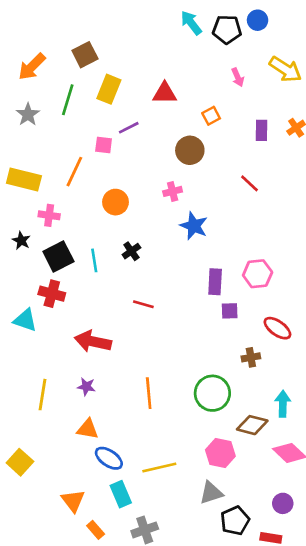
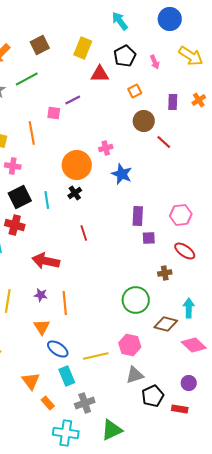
blue circle: (258, 20) -> (170, 19), size x1.5
black pentagon: (227, 29) -> (125, 56), moved, turned -30
yellow rectangle: (109, 89) -> (83, 48), moved
green line: (68, 100) -> (27, 79), turned 45
brown circle: (190, 150) -> (144, 121), moved
orange line: (74, 172) -> (32, 133), turned -35
orange circle: (115, 202) -> (77, 165), moved, size x1.5
pink hexagon: (258, 274) -> (181, 215), moved
red line: (143, 304) -> (84, 233), turned 56
orange line: (149, 393) -> (65, 303), moved
orange triangle: (88, 429) -> (42, 327), turned 48
pink hexagon: (220, 453) -> (130, 345), moved

